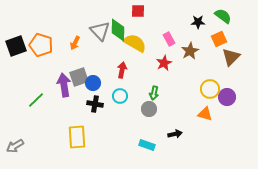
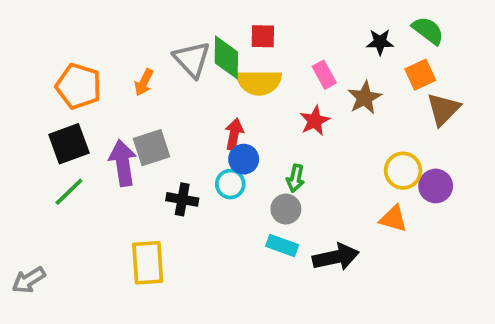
red square: (138, 11) -> (263, 36), moved
yellow semicircle: (135, 43) -> (259, 82), turned 150
black square: (16, 46) -> (69, 144), moved
blue circle: (93, 83) -> (244, 159), moved
black arrow: (175, 134) -> (336, 257), size x1.6
cyan rectangle: (147, 145) -> (282, 246), moved

